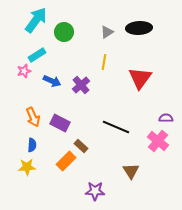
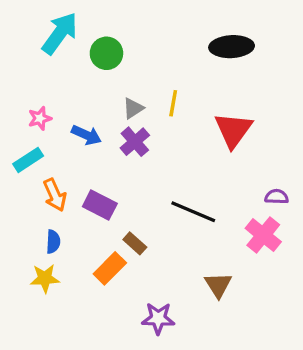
gray triangle: (107, 32) -> (133, 108), moved
cyan rectangle: (37, 55) -> (28, 160), moved

